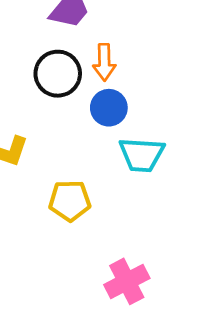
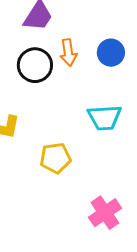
blue circle: (109, 108) -> (111, 53), moved

